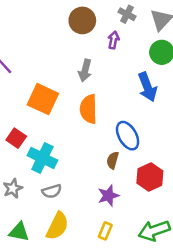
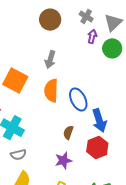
purple arrow: (113, 40) -> (92, 36), moved
blue arrow: (147, 87) -> (99, 120), moved
blue ellipse: (128, 136) -> (78, 99), moved

